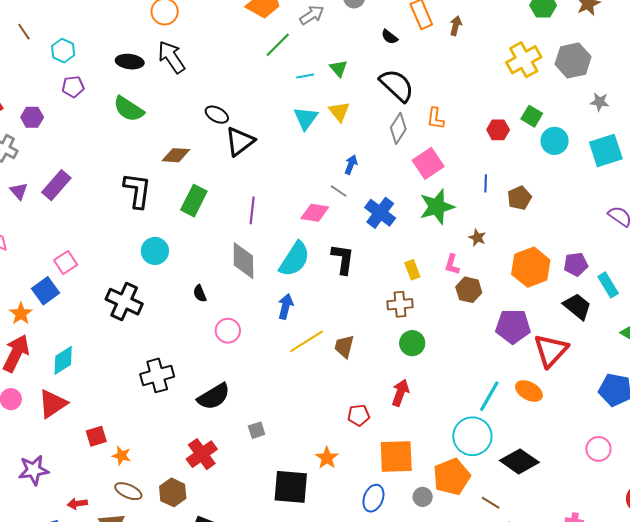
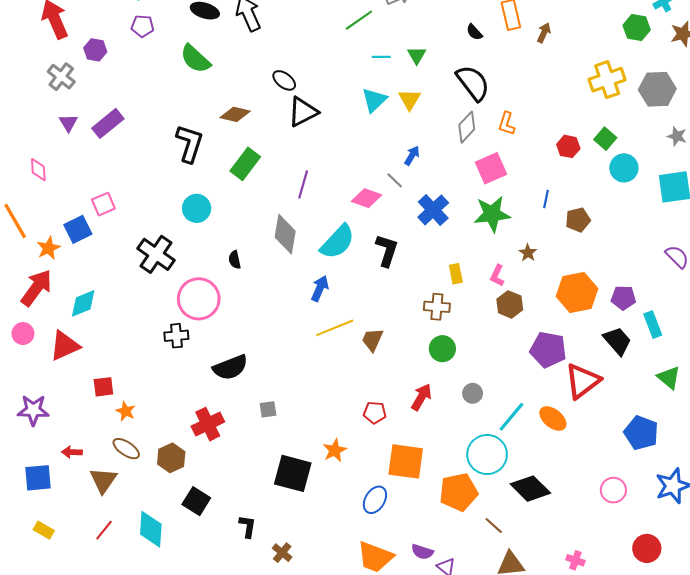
pink circle: (228, 331) -> (199, 299), moved, size x1.6
black cross: (157, 375) -> (176, 336), size x0.7
gray circle: (423, 497) -> (473, 393), moved

